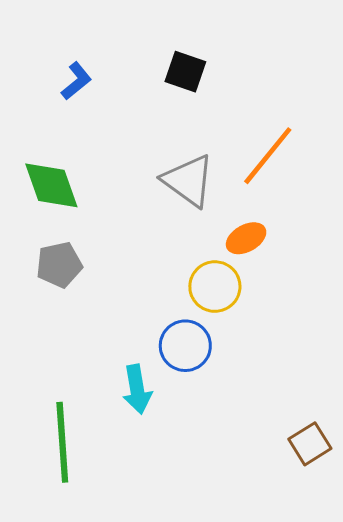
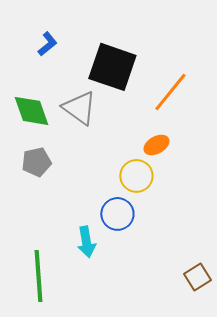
black square: (185, 72) -> (112, 67), moved, size x1.8
gray triangle: (188, 181) -> (79, 108), moved

